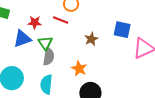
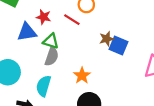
blue square: (122, 30) -> (119, 46), moved
brown star: (91, 39) -> (107, 39), moved
green triangle: (45, 43) -> (51, 41), turned -49

